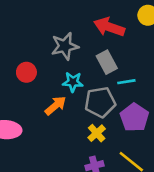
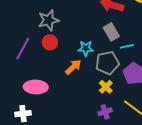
gray star: (65, 46) -> (48, 20), moved

